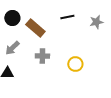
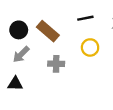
black circle: (12, 18) -> (19, 30), moved
yellow circle: (75, 64) -> (90, 47), moved

